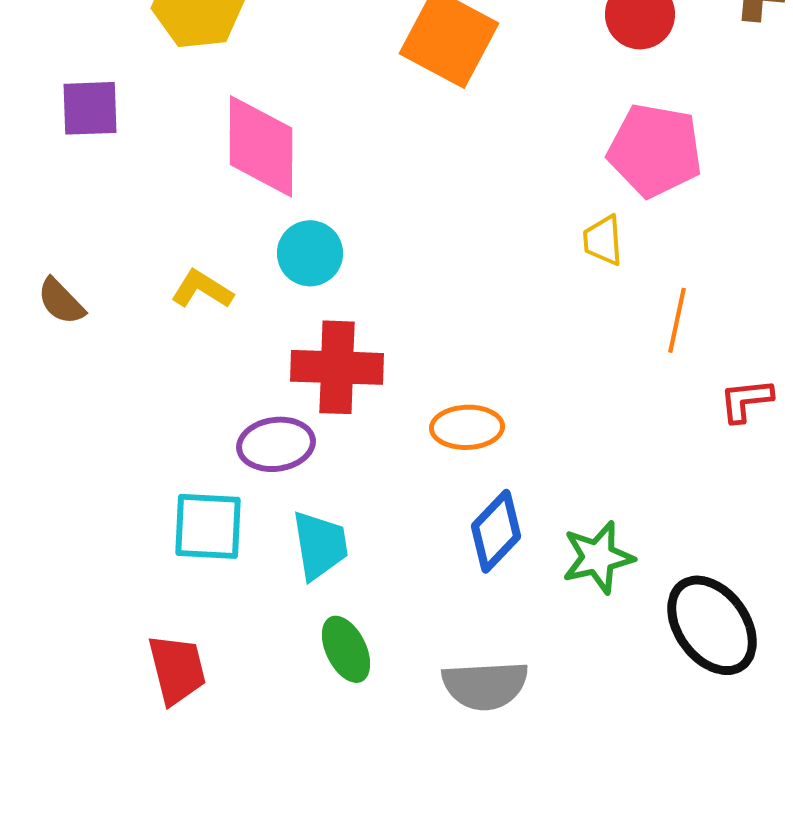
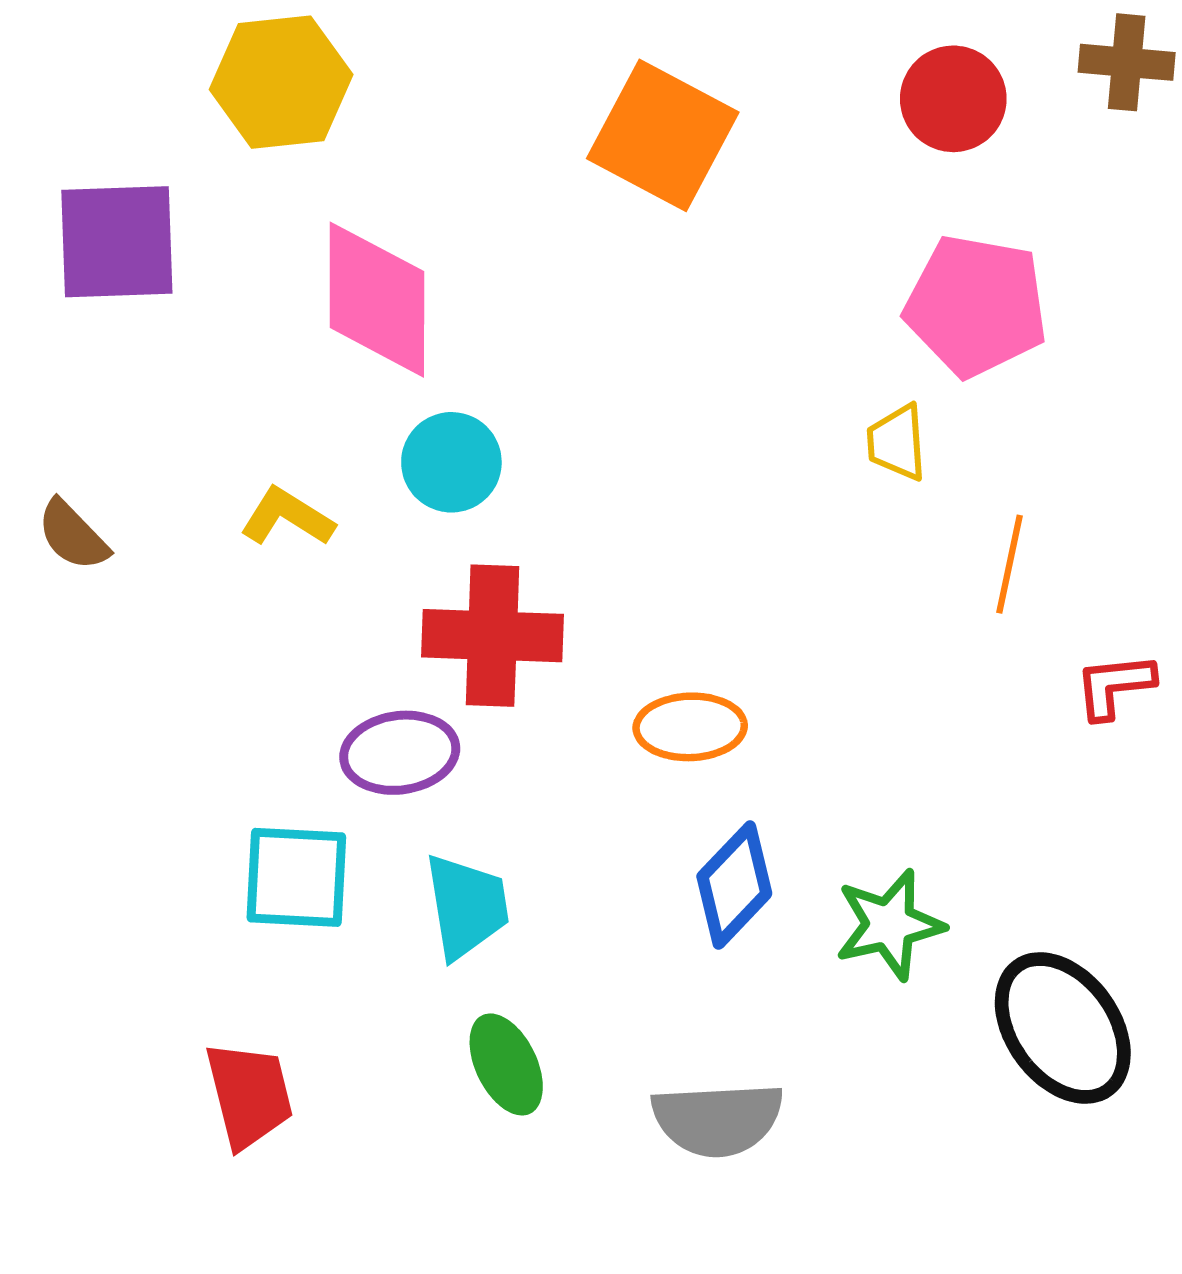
purple square: (90, 108) -> (117, 242), size x1.4

